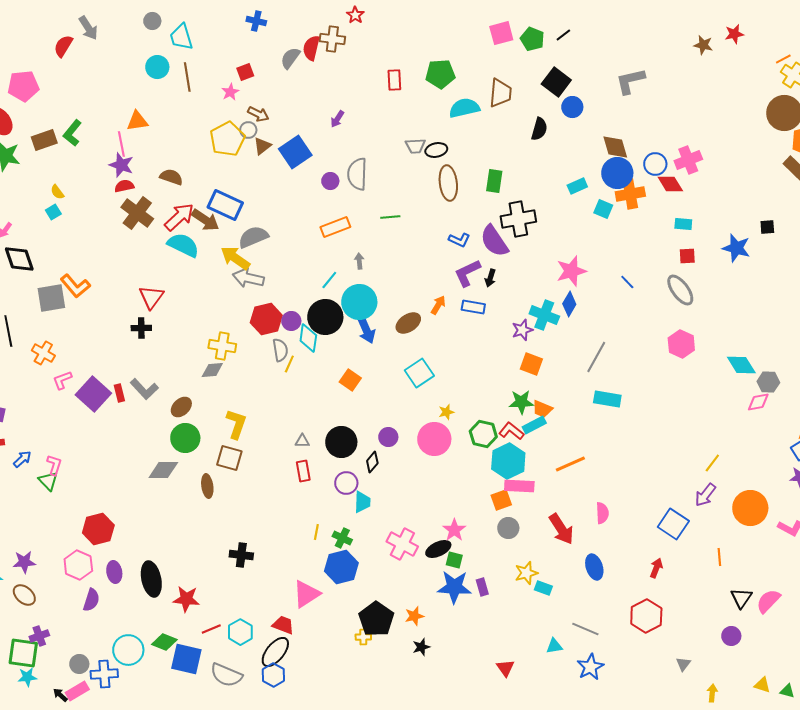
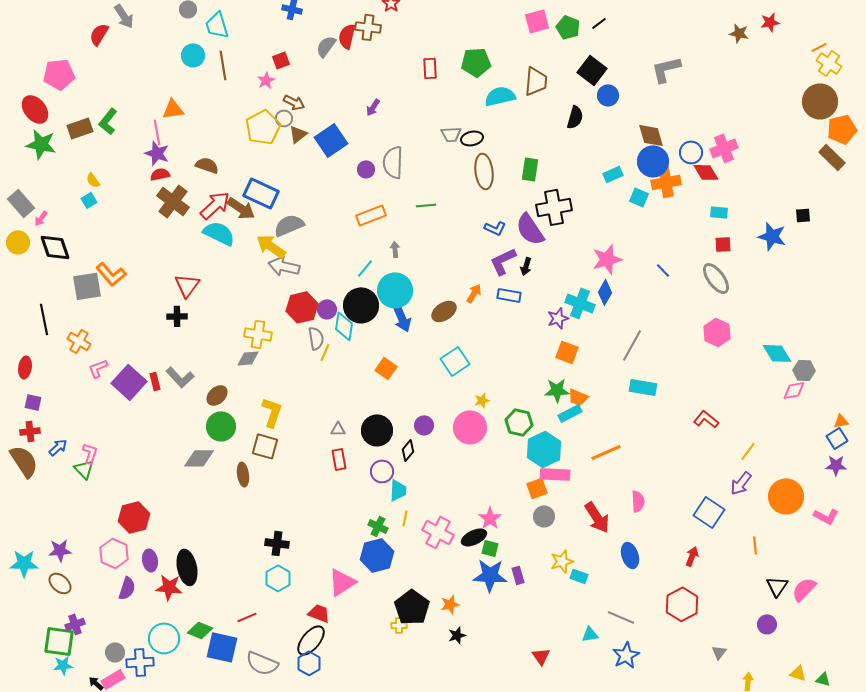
red L-shape: (511, 431) -> (706, 419), moved
yellow line: (316, 532) -> (405, 518), moved
red star: (186, 599) -> (169, 587), moved
cyan hexagon: (240, 632) -> (278, 578), moved

